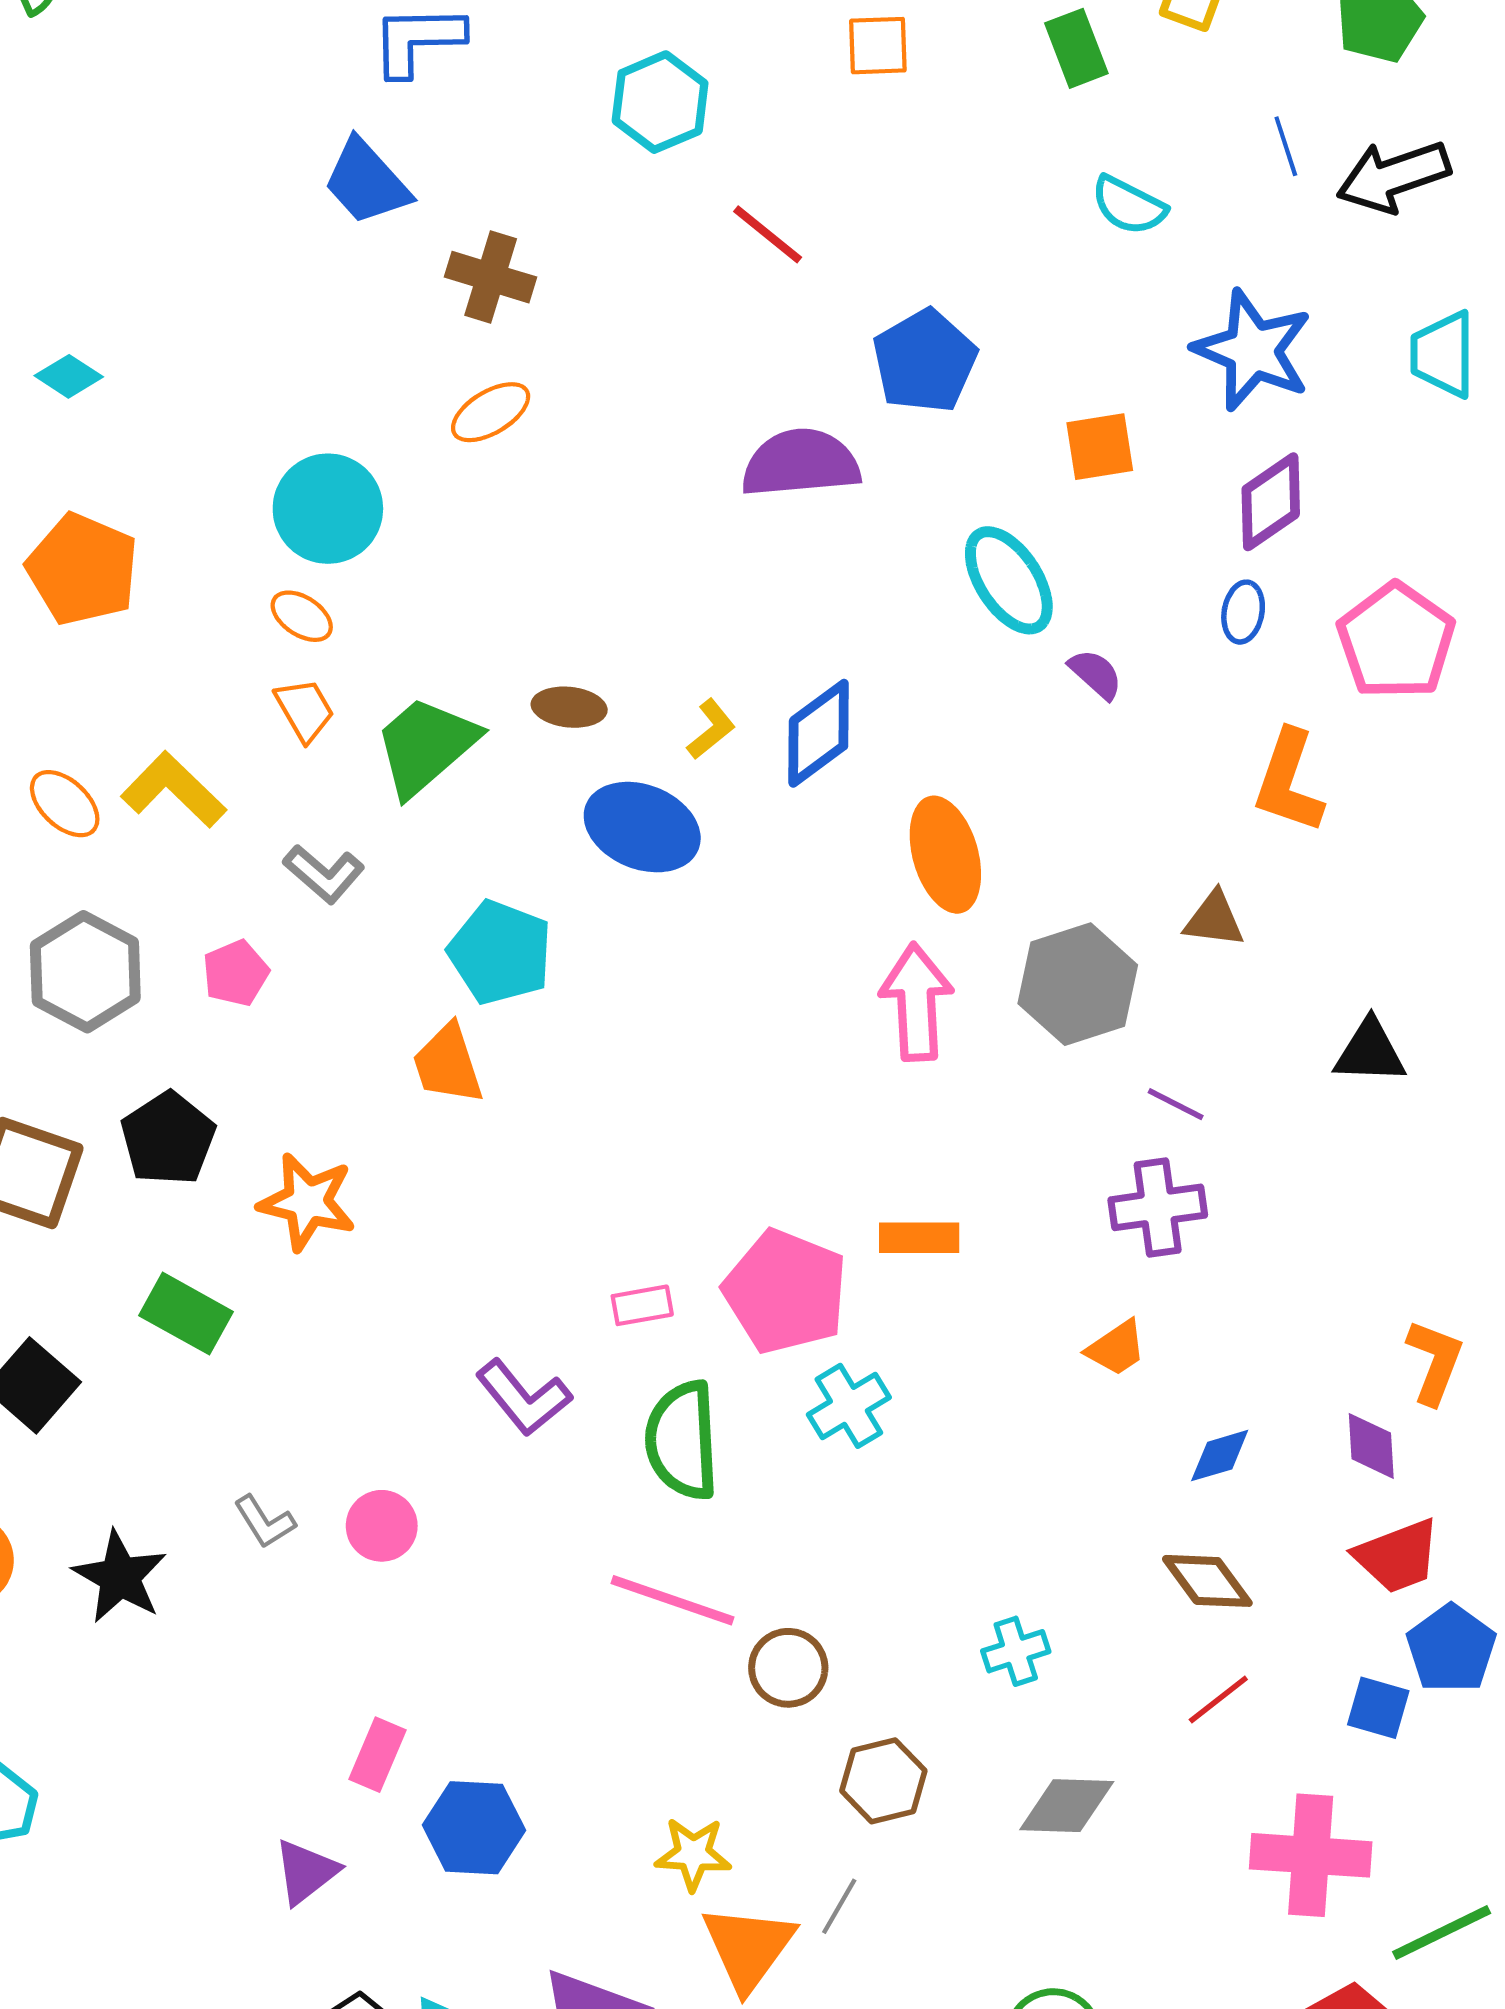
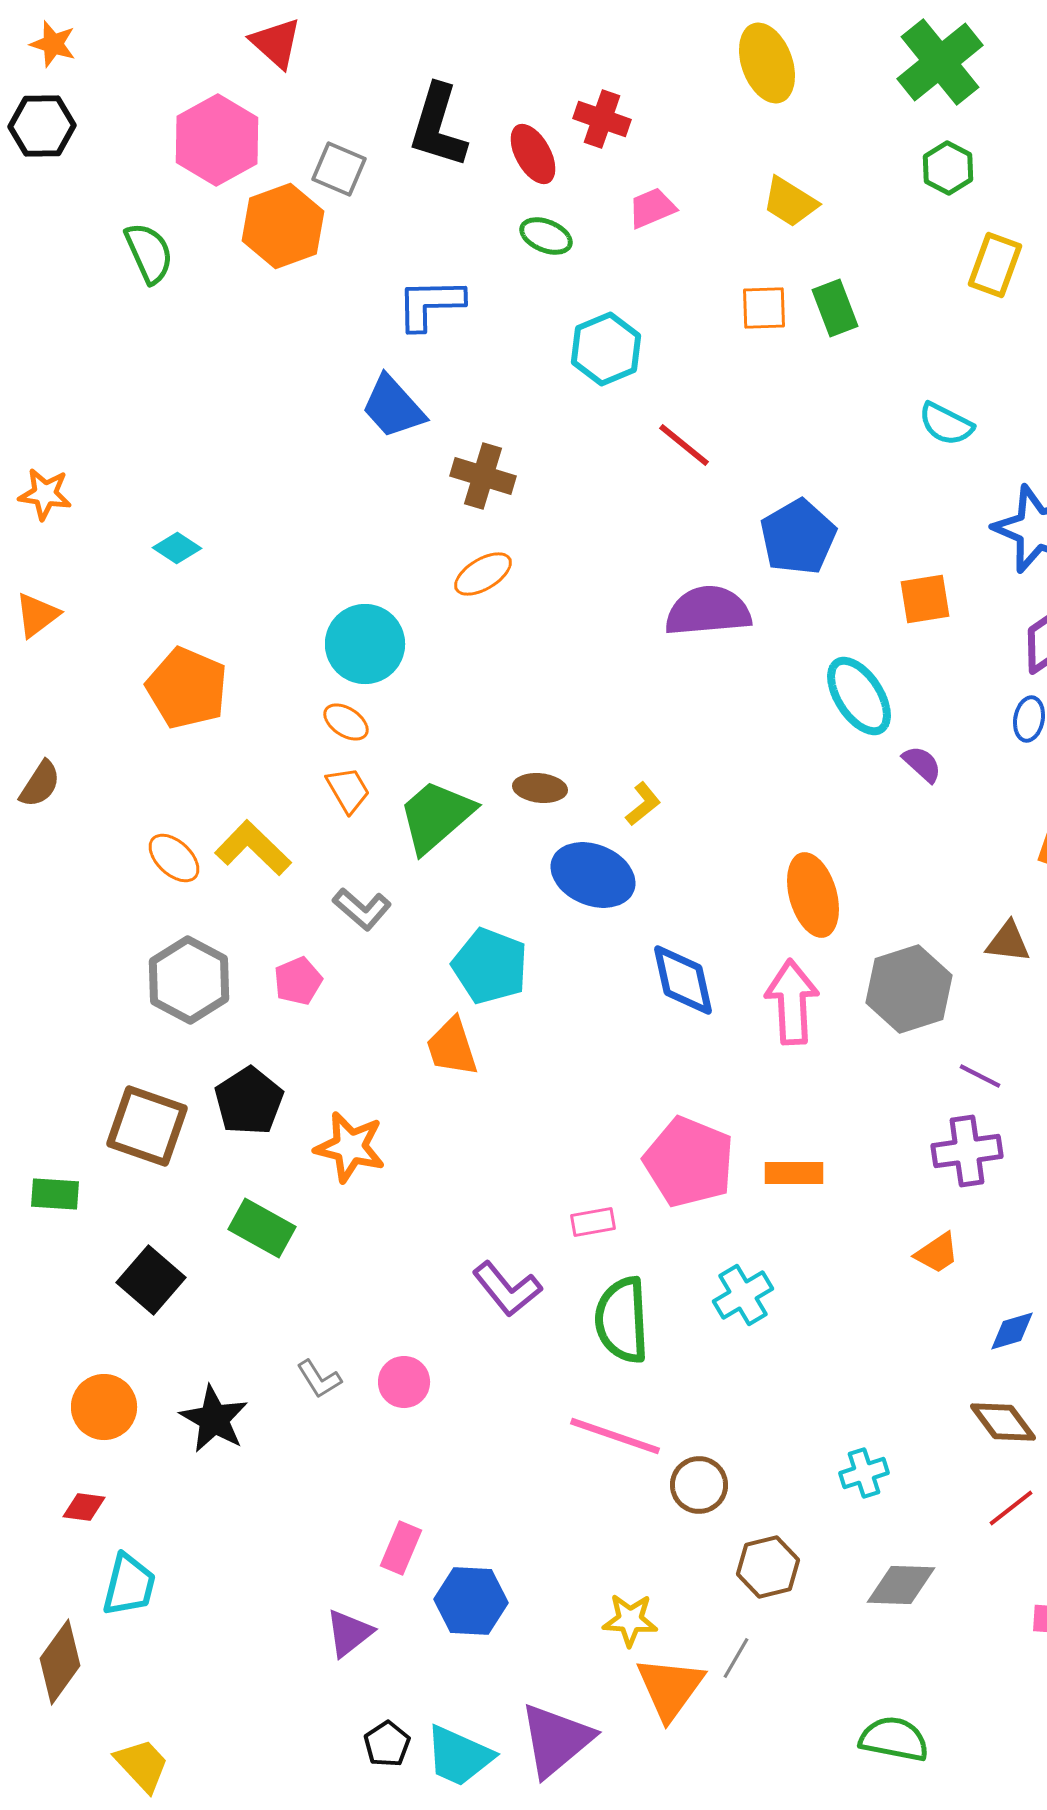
green rectangle: (1076, 48) -> (835, 308), moved
blue diamond: (819, 733) -> (683, 980), moved, turned -66
pink pentagon: (786, 1292) -> (689, 1162), moved

